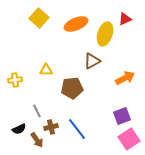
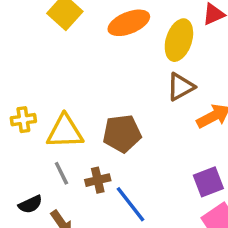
brown triangle: (92, 61) -> (181, 87), moved
yellow triangle: (46, 70) -> (65, 132), moved, size x1.6
brown cross: (51, 127) -> (98, 180), moved

